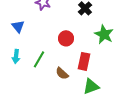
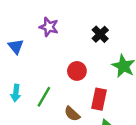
blue triangle: (18, 26) -> (16, 47), moved

